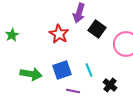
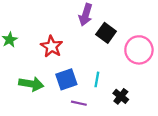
red star: (59, 34) -> (52, 46), moved
cyan line: (89, 70) -> (97, 79), turned 32

